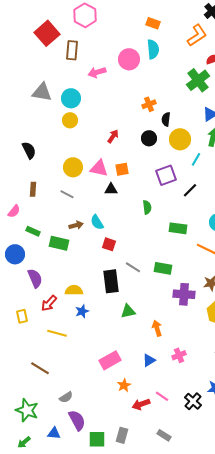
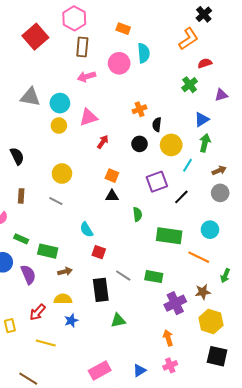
orange rectangle: (153, 23) -> (123, 29), moved
brown rectangle: (72, 50) -> (82, 47), moved
green cross: (198, 80) -> (190, 85), size x0.7
pink triangle: (99, 168) -> (88, 117), moved, turned -30
orange square: (122, 169) -> (112, 176), turned 32
black triangle: (111, 189) -> (112, 196), moved
brown arrow: (76, 225) -> (65, 271), moved
green rectangle: (178, 228) -> (169, 236), size x1.4
purple semicircle: (35, 278) -> (28, 275), moved
purple cross: (184, 294) -> (175, 303), turned -30
orange arrow: (157, 328) -> (168, 338), moved

